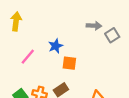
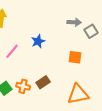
orange square: (69, 63) -> (75, 57), moved

